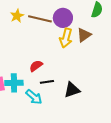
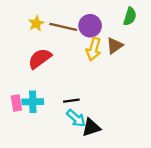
red semicircle: (36, 66) -> (40, 58), moved, size x1.5
black triangle: (72, 90) -> (91, 128), moved
cyan arrow: (34, 97) -> (76, 118), moved

